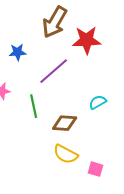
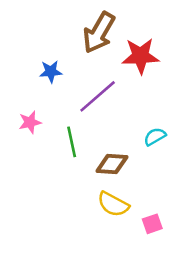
pink square: (96, 169) -> (152, 224), turned -35

